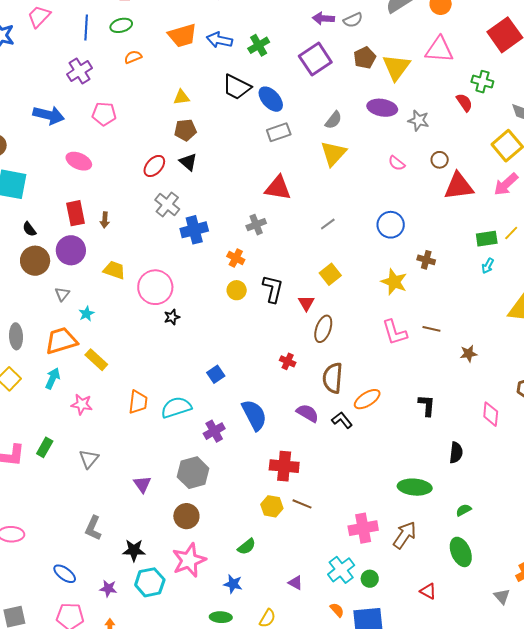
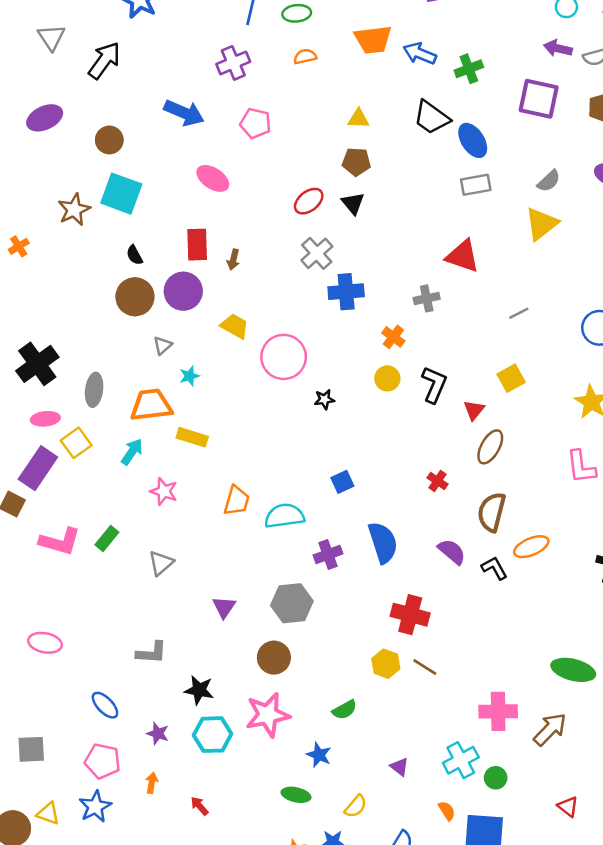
purple square: (315, 59) -> (539, 99), turned 36
black star: (172, 317) -> (324, 399), moved
yellow rectangle: (96, 360) -> (192, 437), turned -35
gray L-shape: (93, 528) -> (152, 653), turned -120

